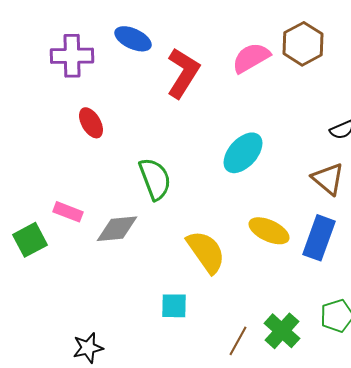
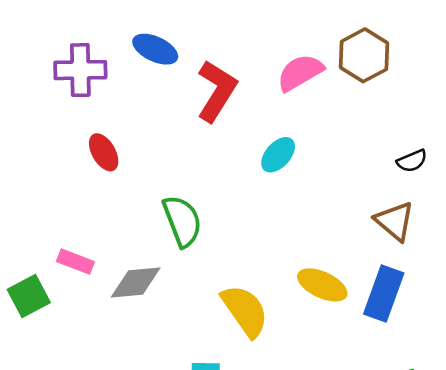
cyan ellipse: (243, 153) -> (278, 155), moved, size x0.7

